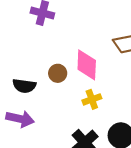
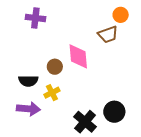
yellow cross: (92, 99) -> (52, 93), moved

